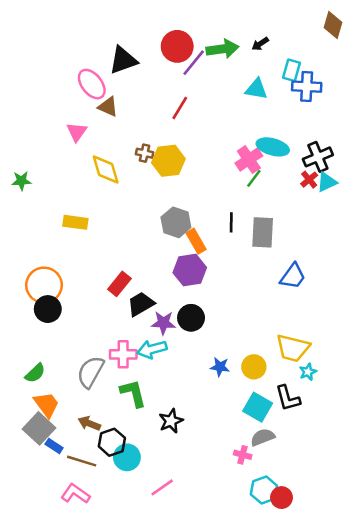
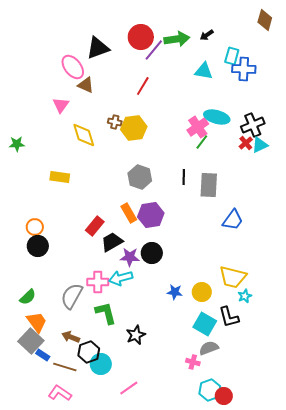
orange rectangle: (196, 241) -> (129, 213), moved
orange circle: (44, 285) -> (35, 227), size x0.6

